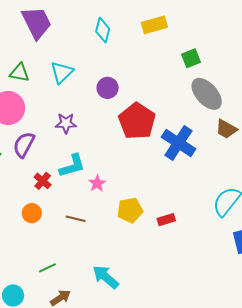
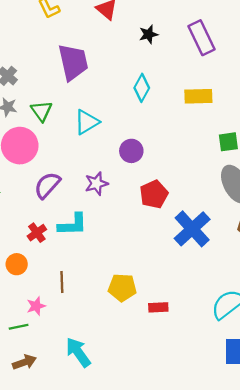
green triangle: (20, 73) -> (42, 111), turned 30
red pentagon: (137, 121) -> (154, 194), size x0.7
purple star: (66, 123) -> (96, 184), moved, turned -30
purple semicircle: (24, 145) -> (47, 185), moved
pink star: (97, 183) -> (36, 306), moved
brown line: (76, 219) -> (62, 282), turned 60

